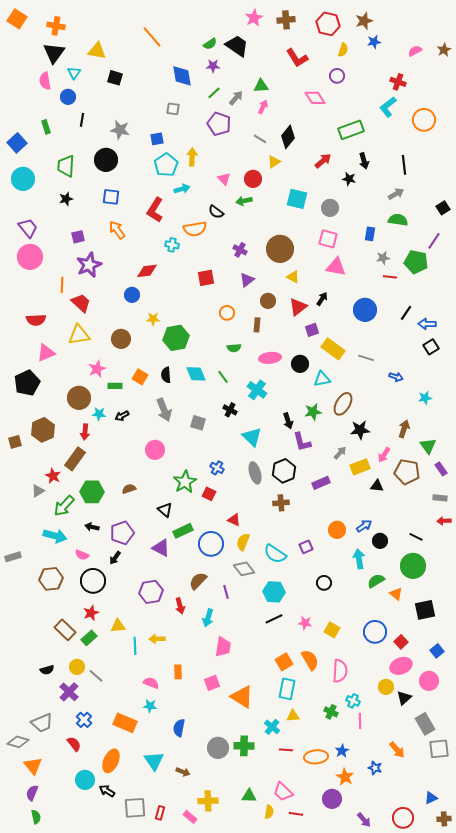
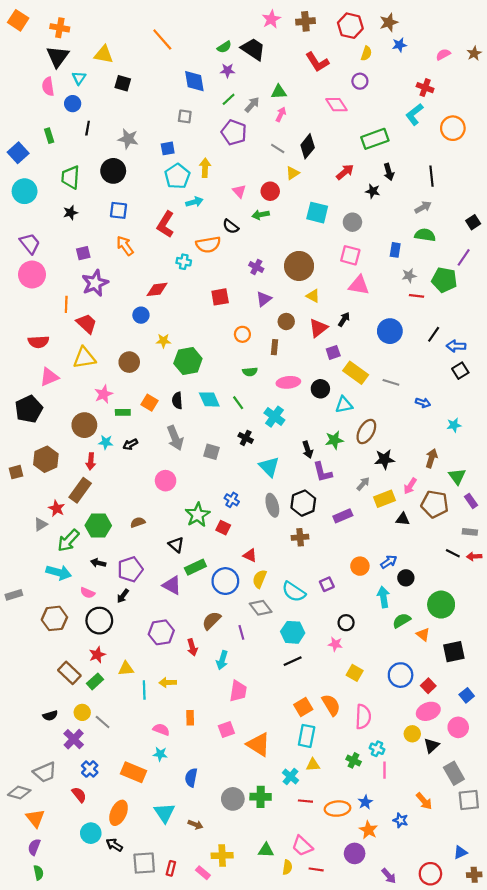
black line: (416, 537) -> (453, 553), moved
pink star: (305, 623) -> (335, 644), moved

